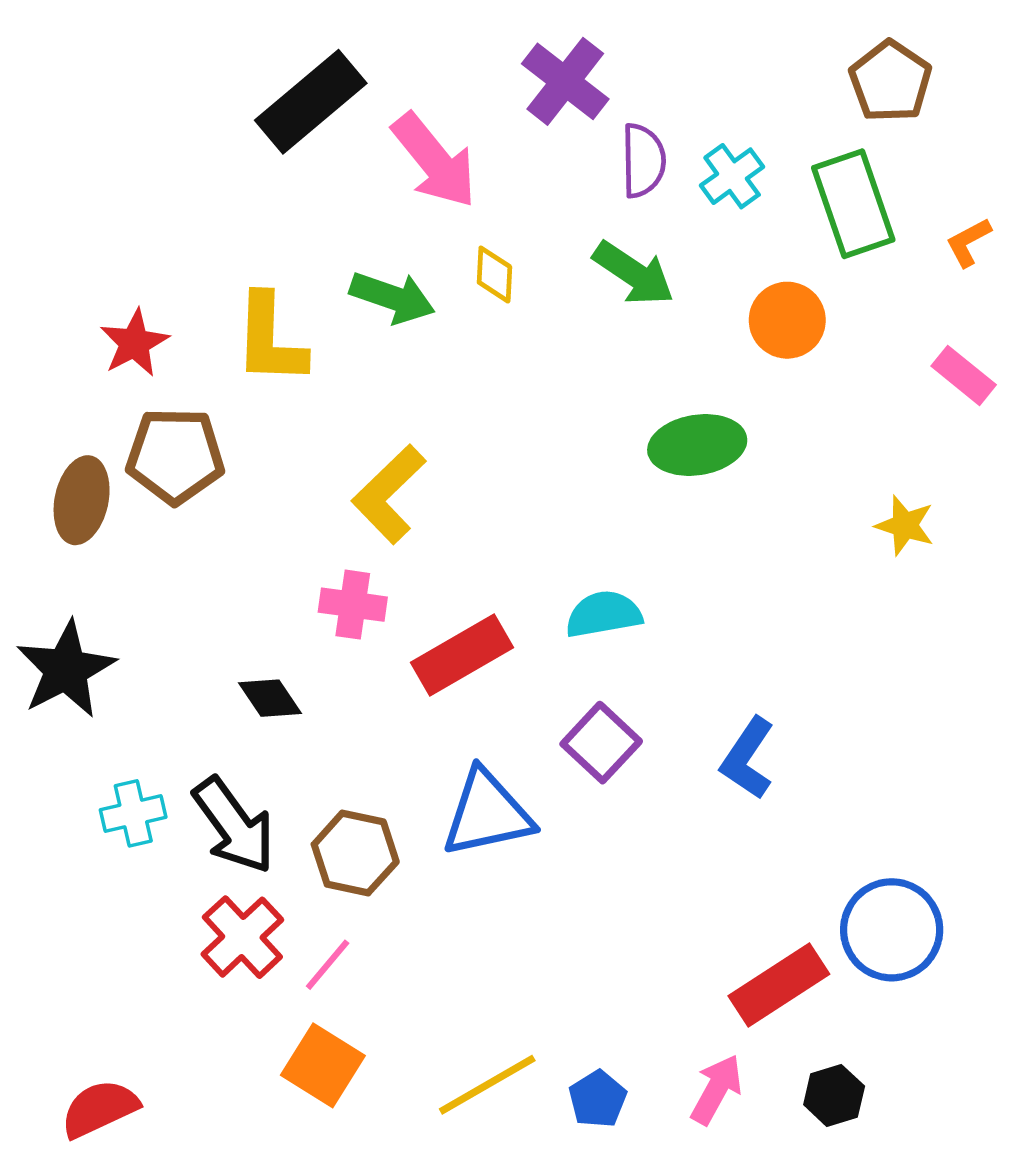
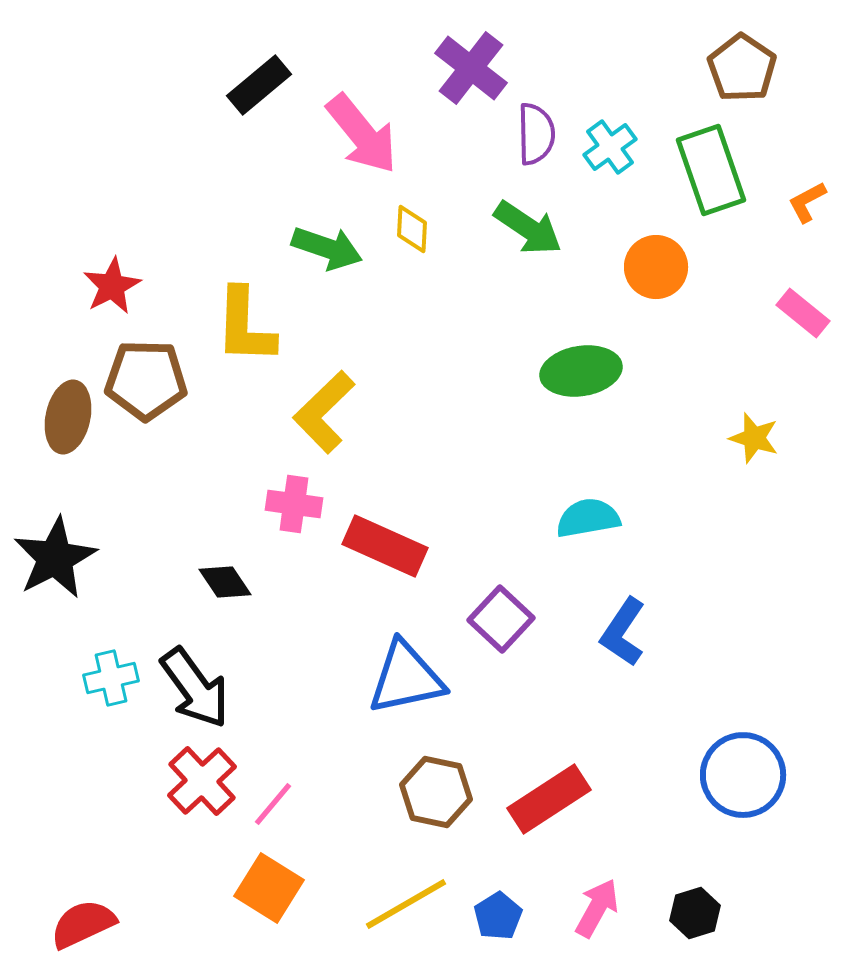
black rectangle: (311, 102) -> (259, 85), size x0.7
yellow L-shape: (270, 339) -> (245, 326), moved
cyan semicircle: (604, 614) -> (588, 518), moved
red rectangle: (462, 655) -> (385, 546), turned 54
brown hexagon: (355, 853) -> (436, 792), moved
red rectangle: (779, 985) -> (549, 799), moved

